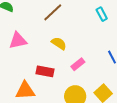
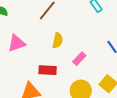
yellow semicircle: (59, 43) -> (58, 40), turned 77

